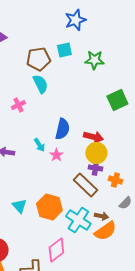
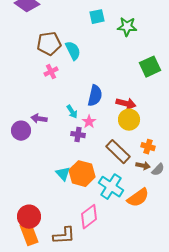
brown pentagon: (38, 59) -> (49, 44), moved
purple cross: (95, 168) -> (78, 135), moved
cyan triangle: (19, 206) -> (63, 174), moved
brown arrow: (101, 216) -> (143, 166), moved

